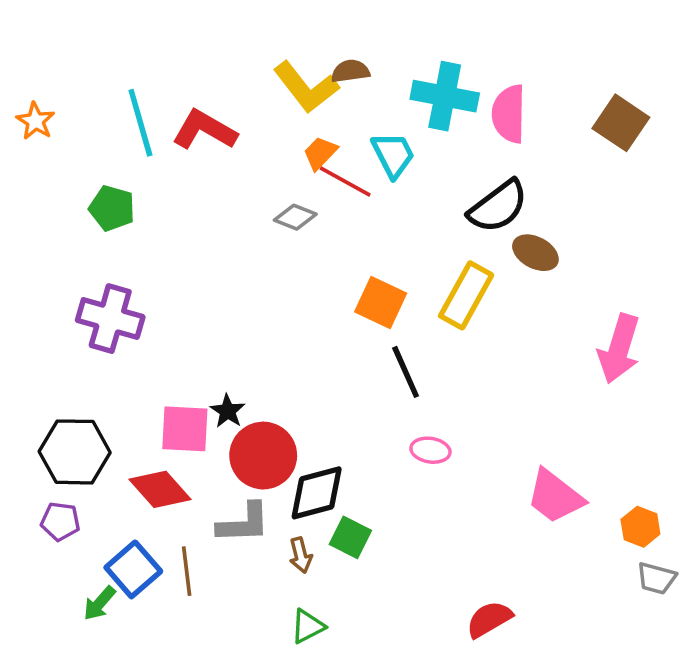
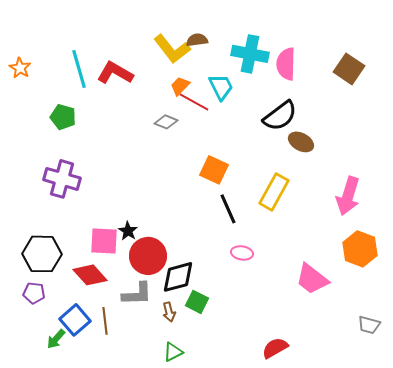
yellow rectangle: (466, 295) -> (274, 192), moved
orange hexagon: (640, 527) -> (360, 249), moved, size x1.6

